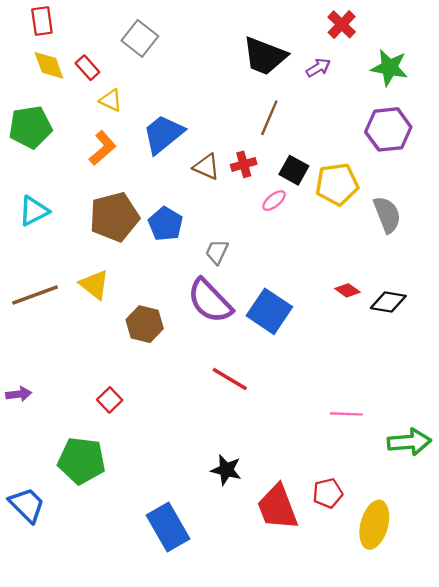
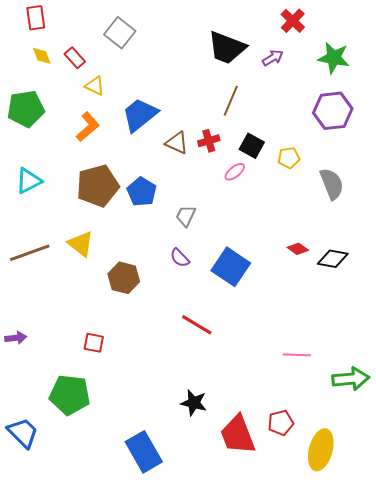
yellow diamond: (49, 65) -> (42, 56), size x0.7
yellow pentagon: (337, 184) -> (289, 158), size x0.6
purple semicircle: (210, 301) -> (180, 258), size x0.5
red square: (110, 400) -> (94, 343), turned -35

